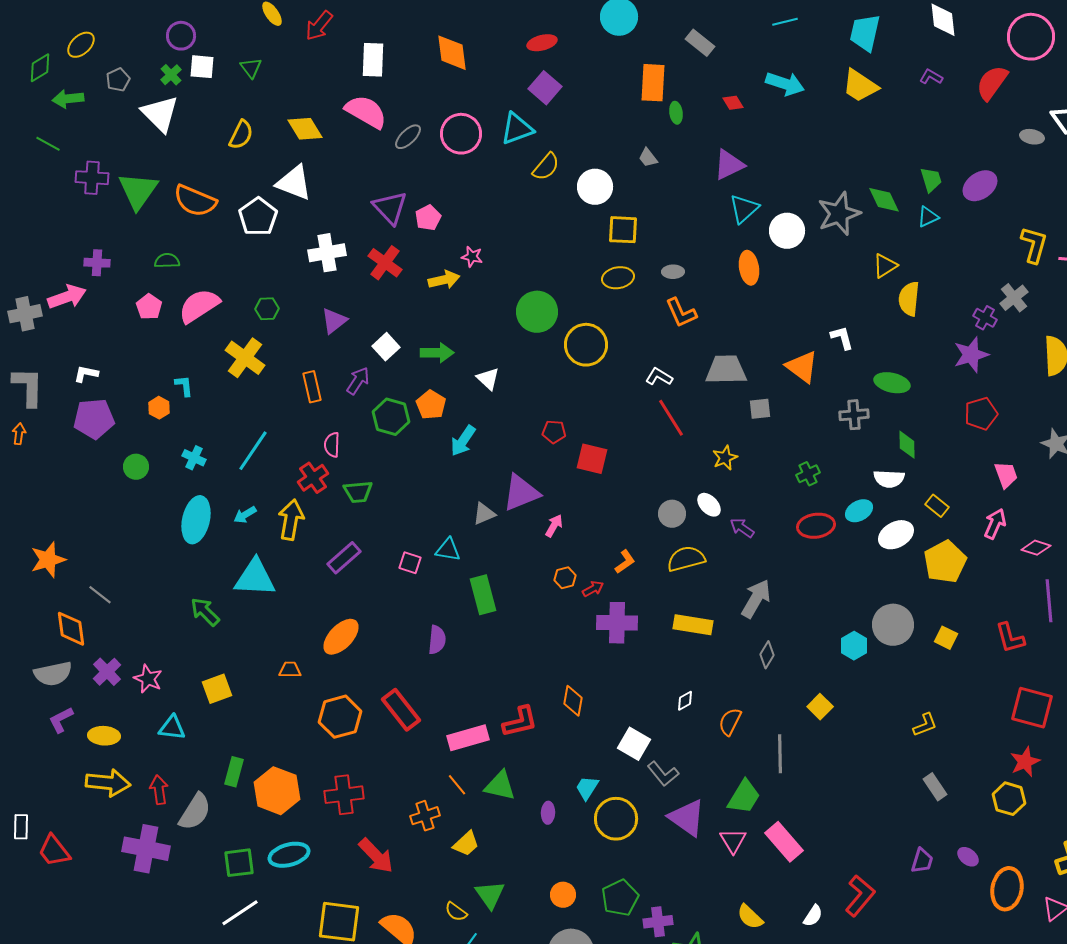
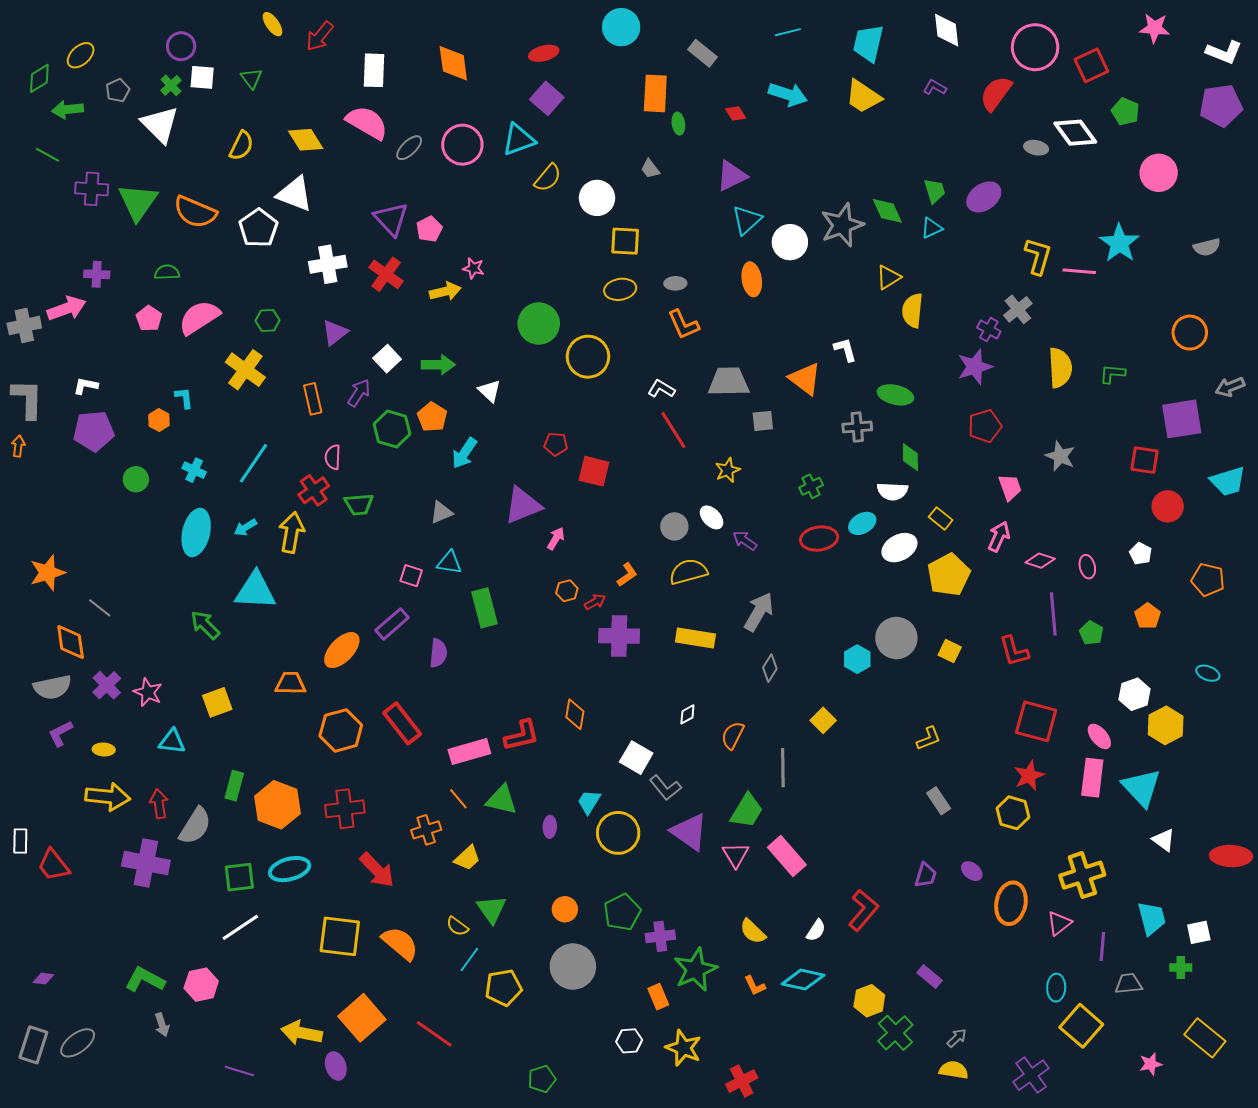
gray triangle: (484, 514) -> (441, 512), moved
purple rectangle: (344, 558) -> (392, 624), moved
orange trapezoid: (290, 670) -> (291, 683), size x1.4
yellow ellipse: (104, 736) -> (104, 750), size x0.7

